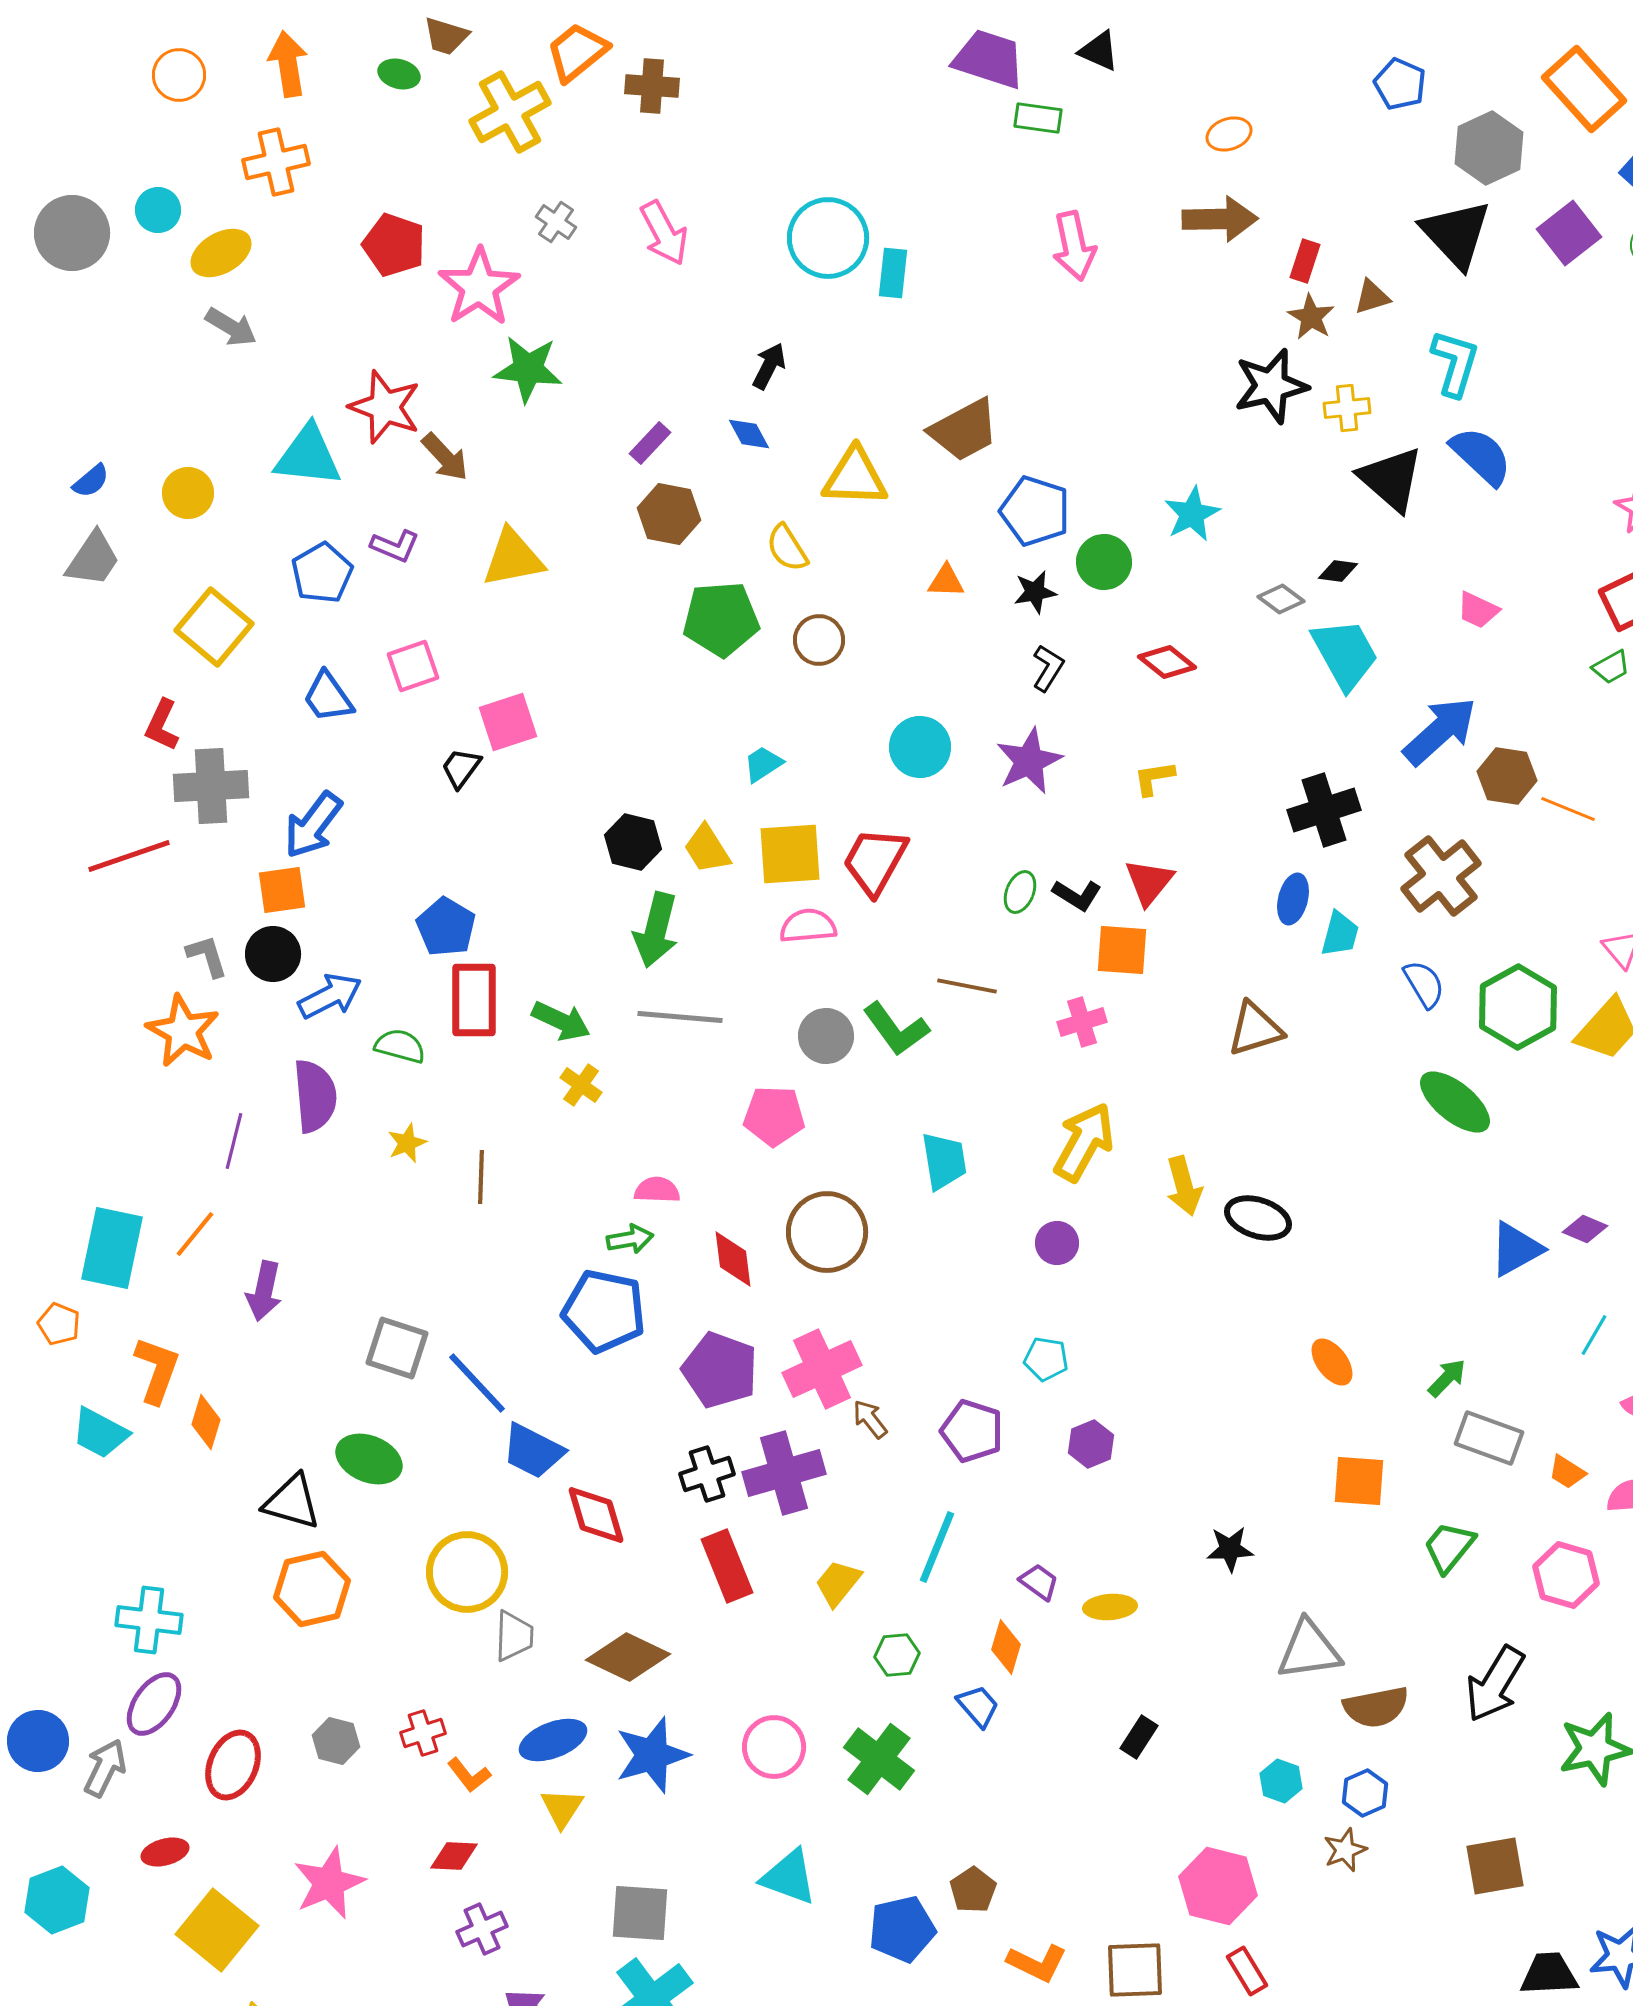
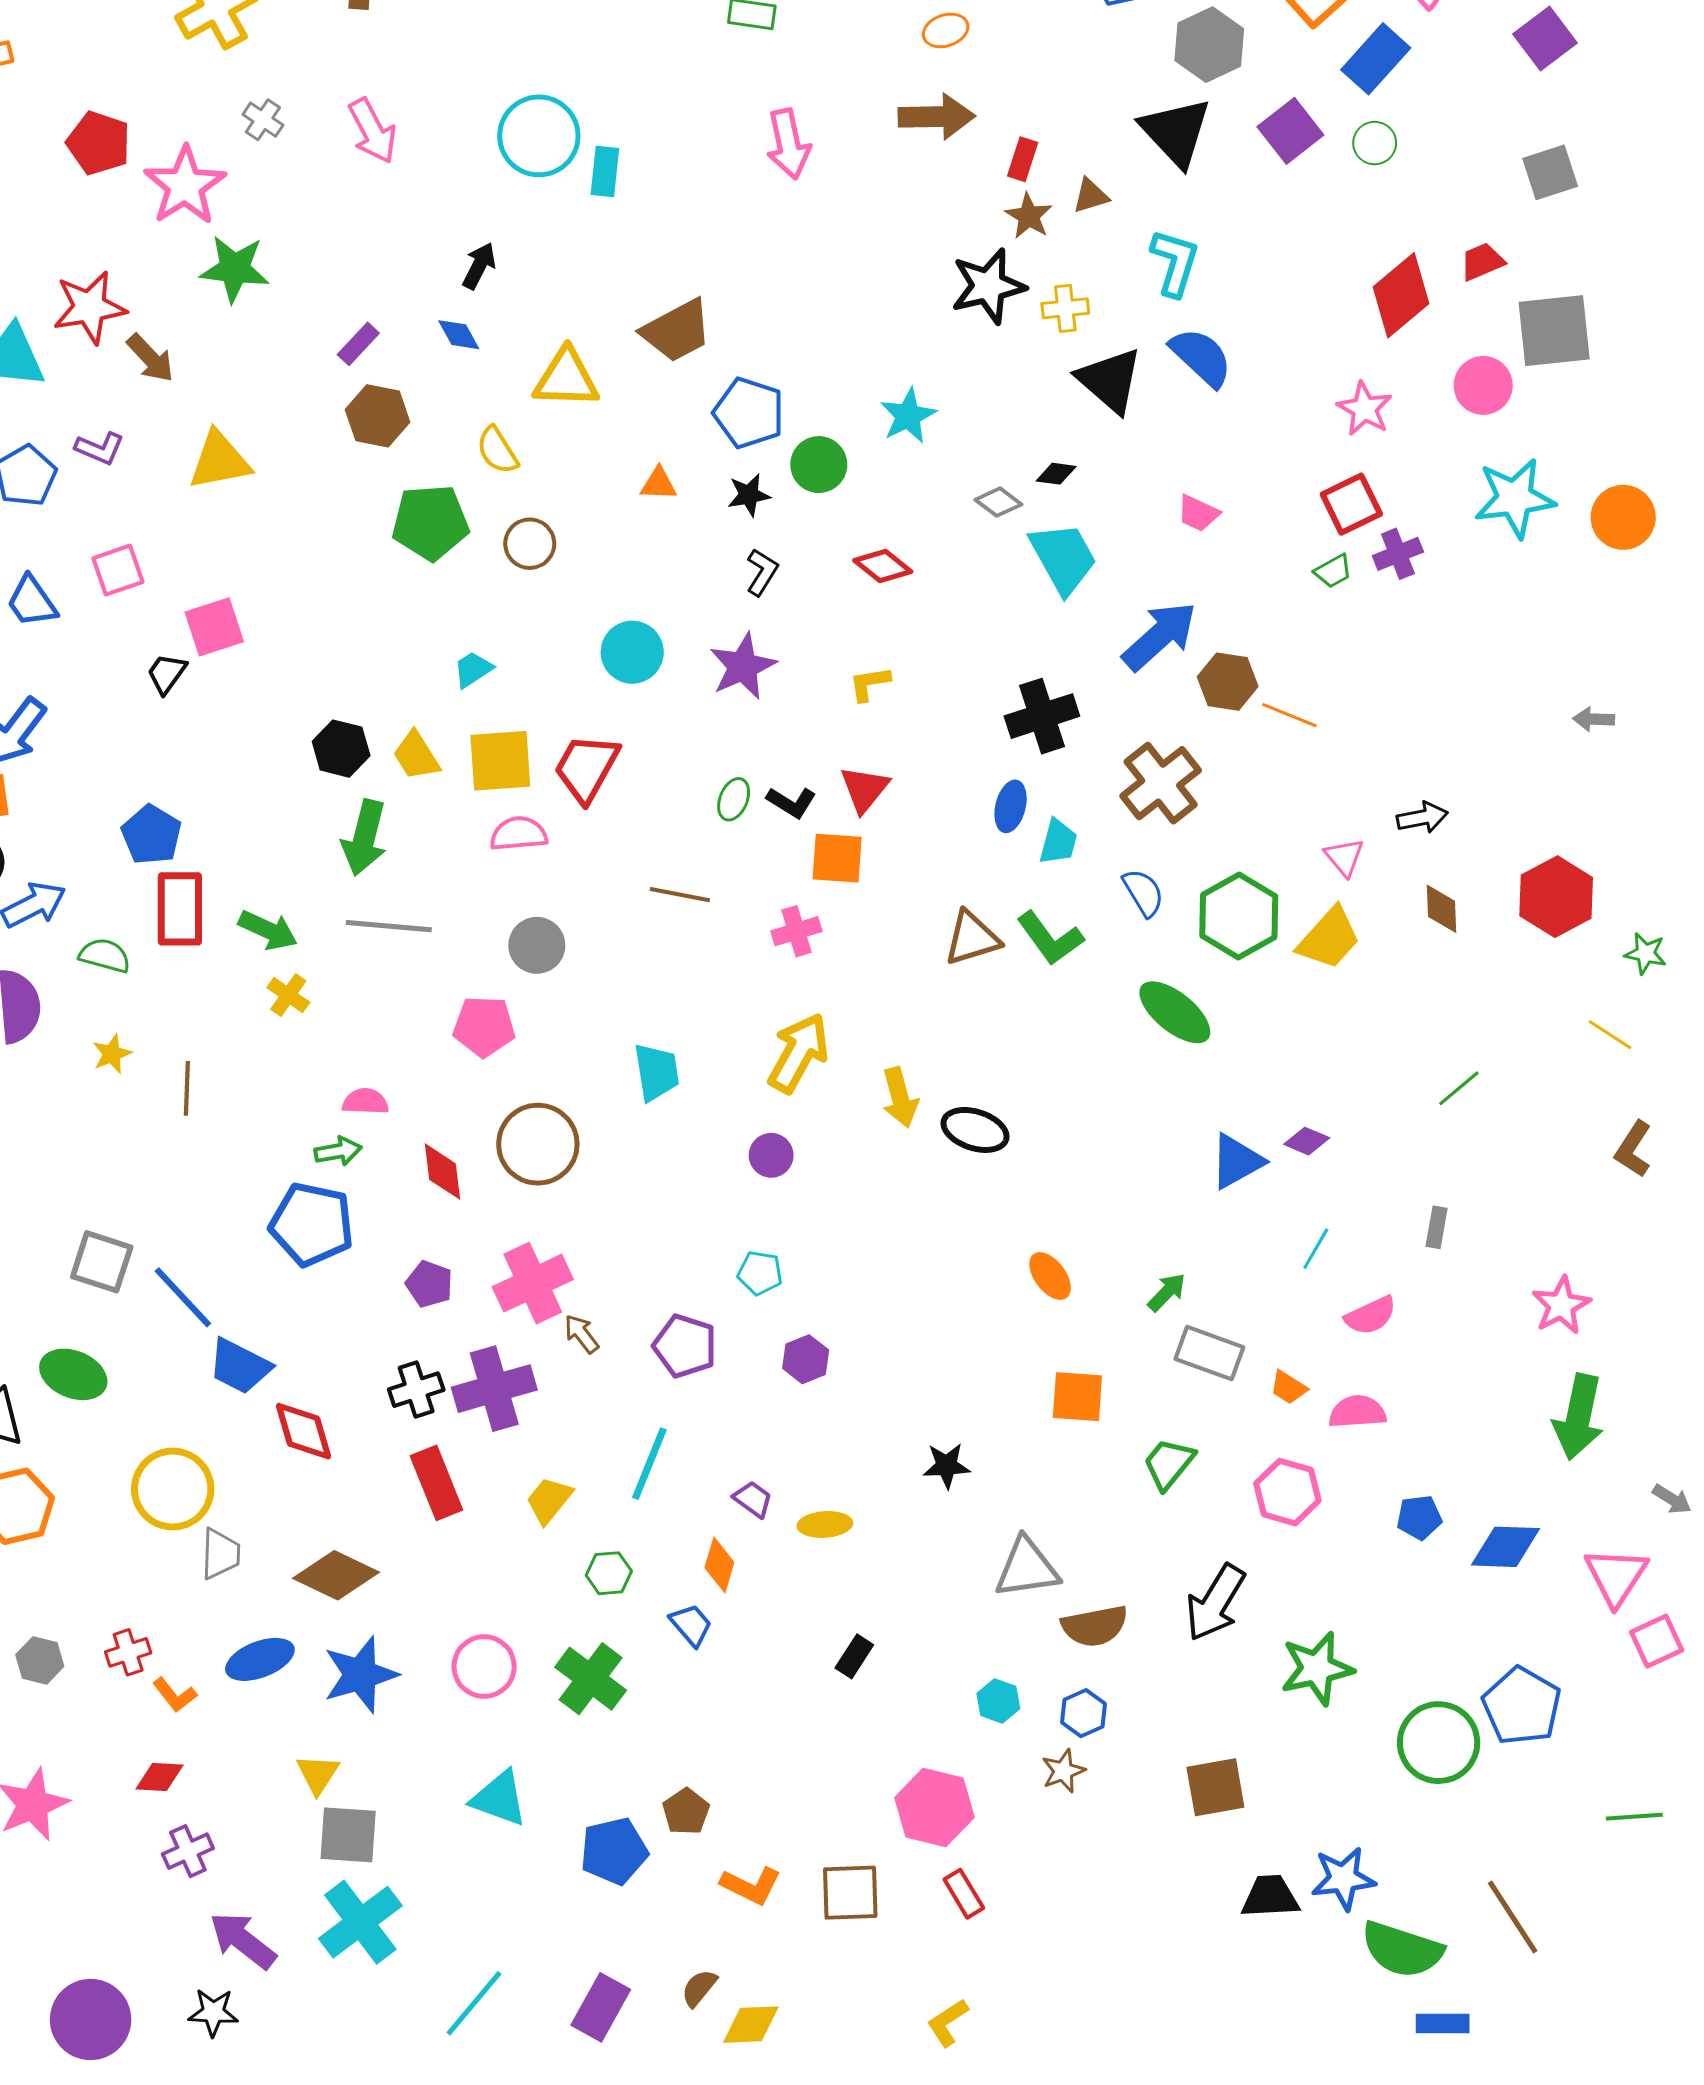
red star: (385, 407) -> (90, 307), turned -30
green L-shape: (896, 1029) -> (1050, 938), moved
purple pentagon: (720, 1370) -> (429, 1284), size x0.6
yellow triangle: (562, 1808) -> (318, 1774), moved

